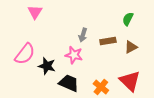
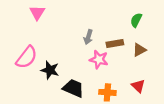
pink star: (74, 55) -> (99, 59), moved
red triangle: (130, 81) -> (138, 86), size x0.6
orange cross: (101, 87) -> (107, 92), turned -35

